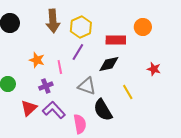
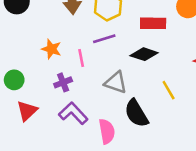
purple line: (78, 52) -> (104, 39), turned 42
black diamond: (109, 64) -> (144, 54), turned 30
red triangle: (29, 108) -> (27, 111), moved

